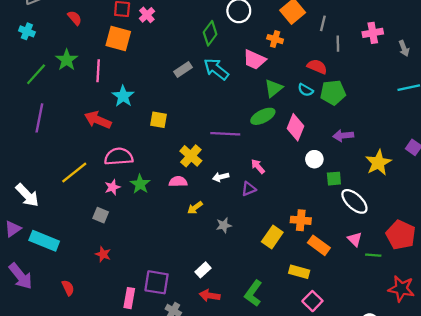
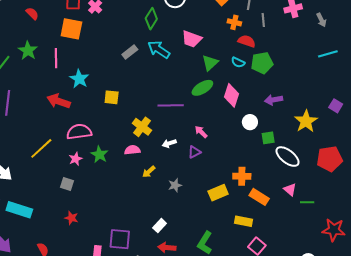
orange cross: (275, 39) -> (234, 22), moved
red pentagon: (401, 235) -> (330, 159), moved, turned -30
yellow rectangle: (272, 237) -> (218, 193), turned 36

